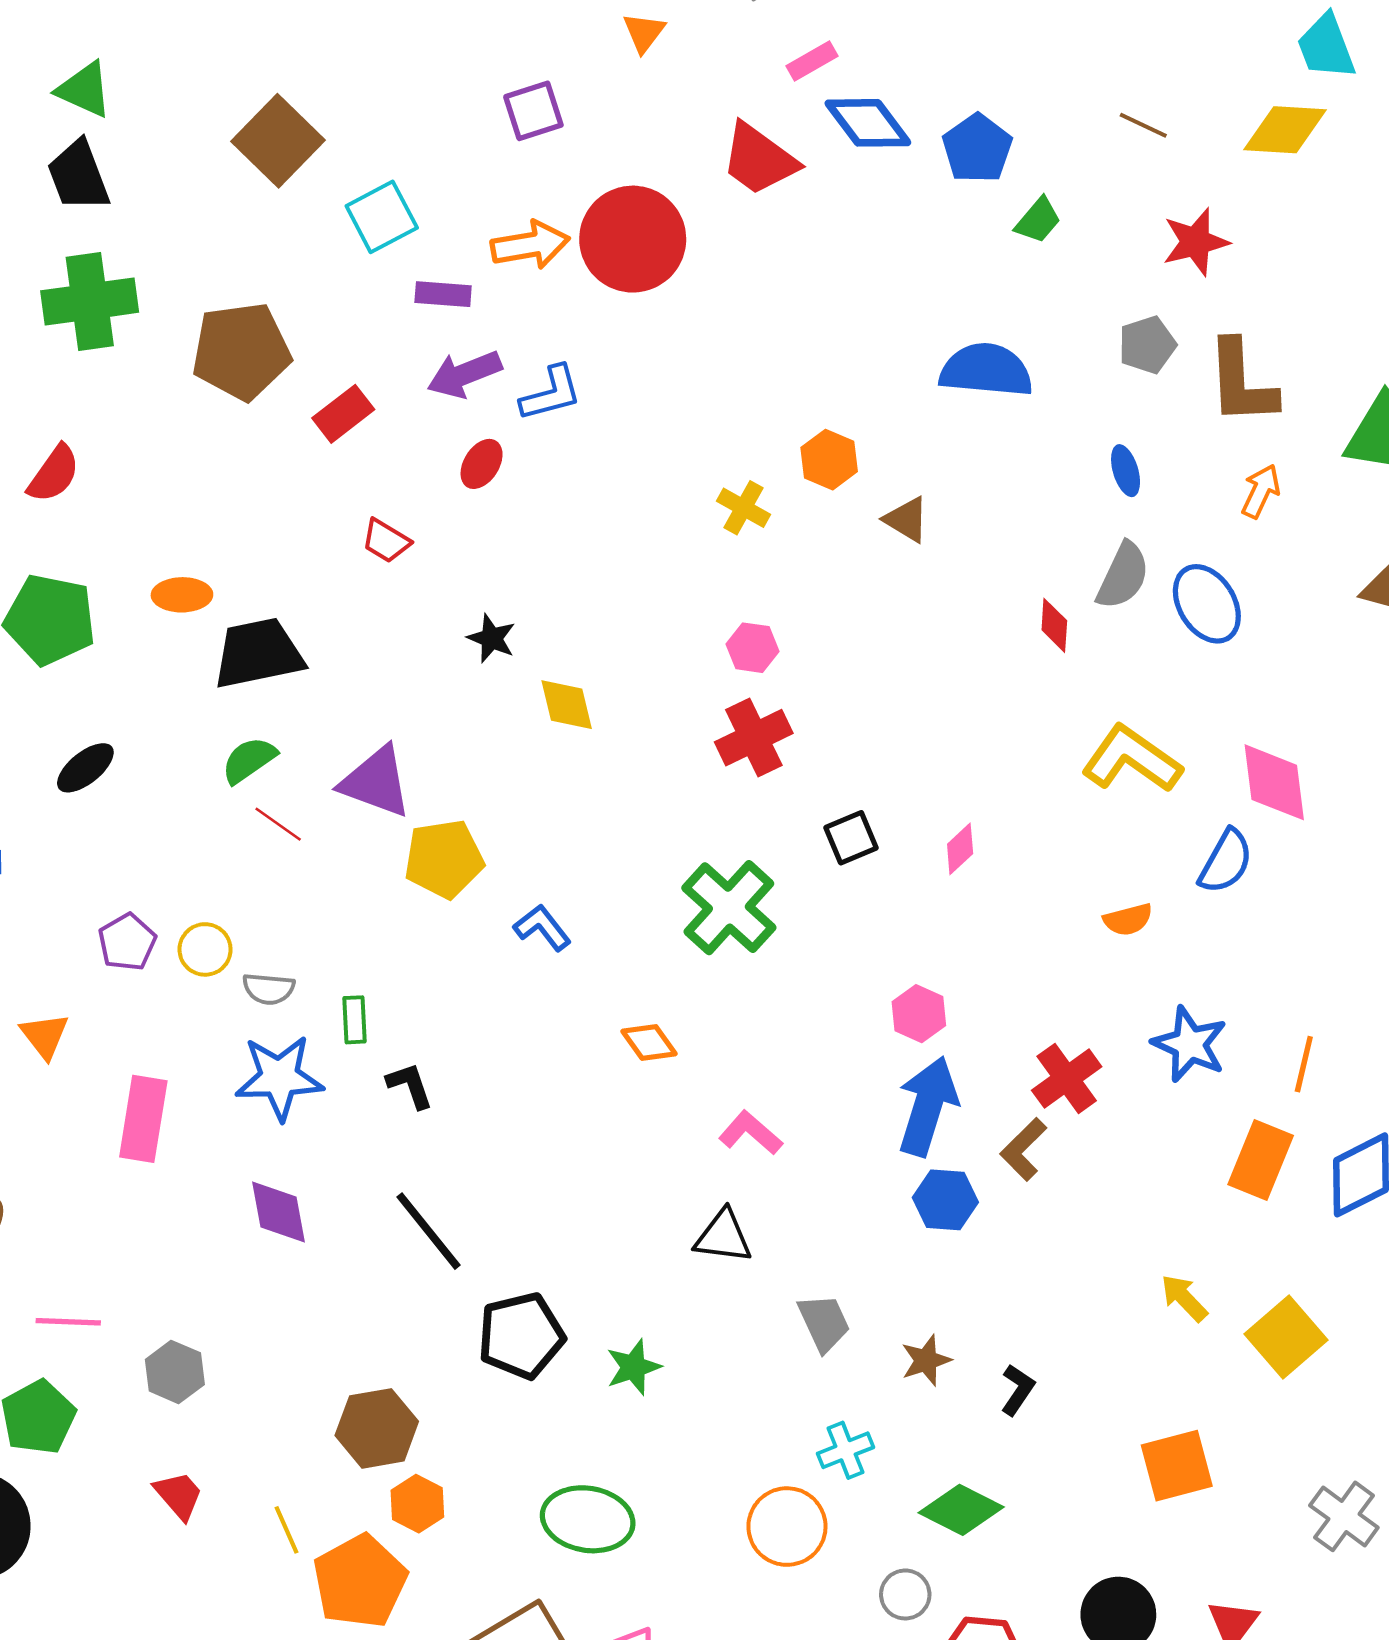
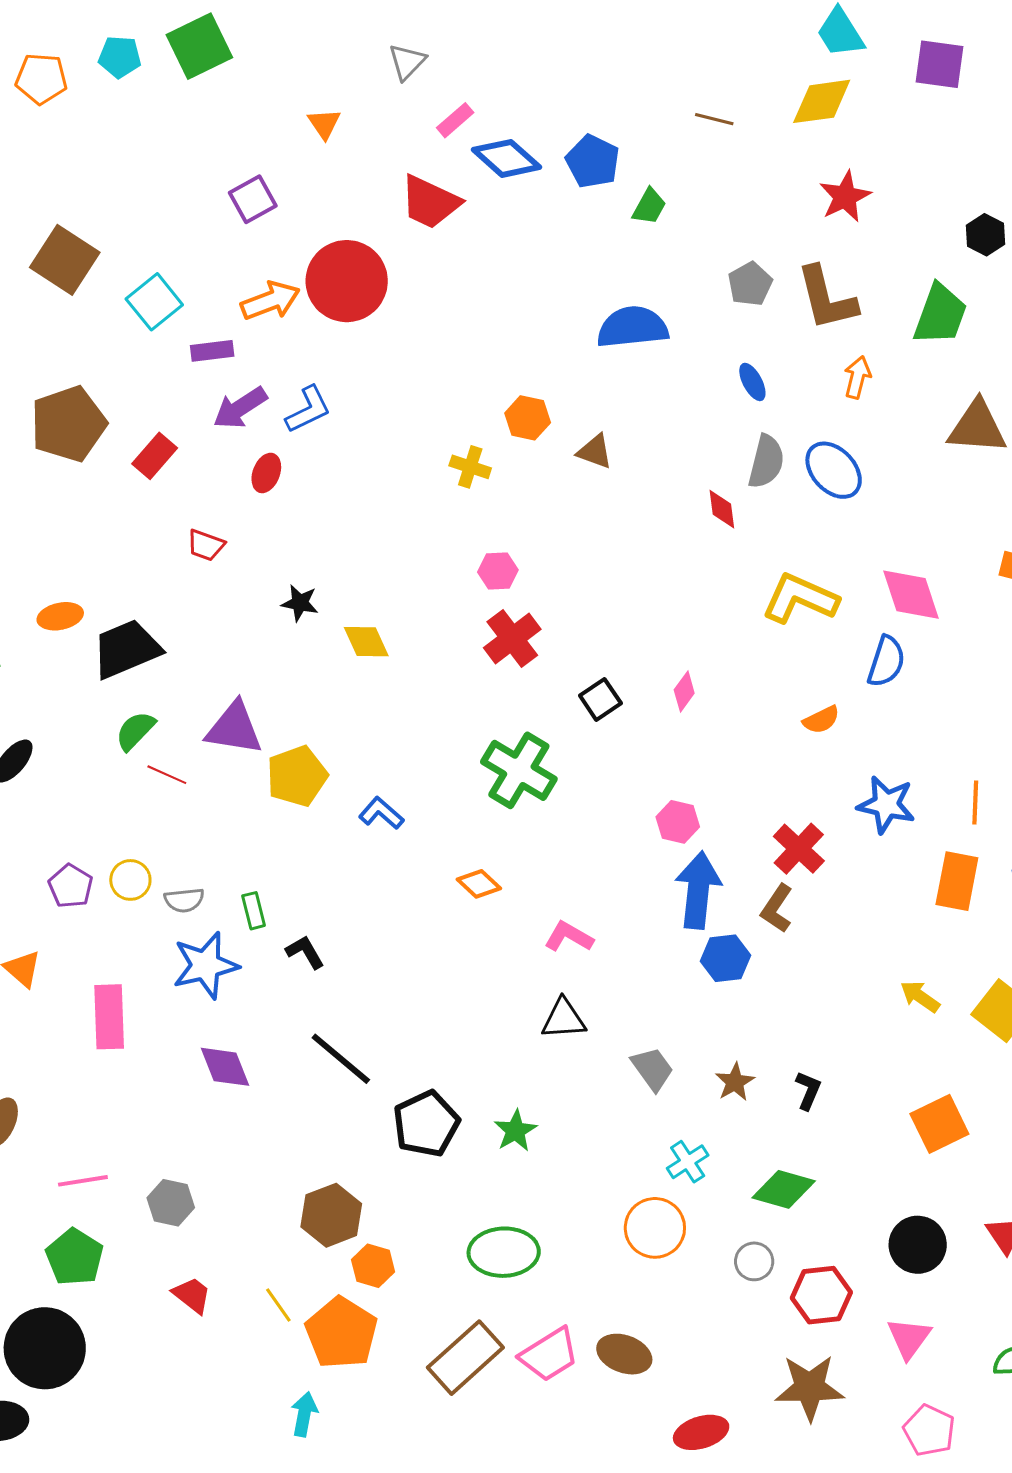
red star: (1196, 242) -> (845, 197), moved

